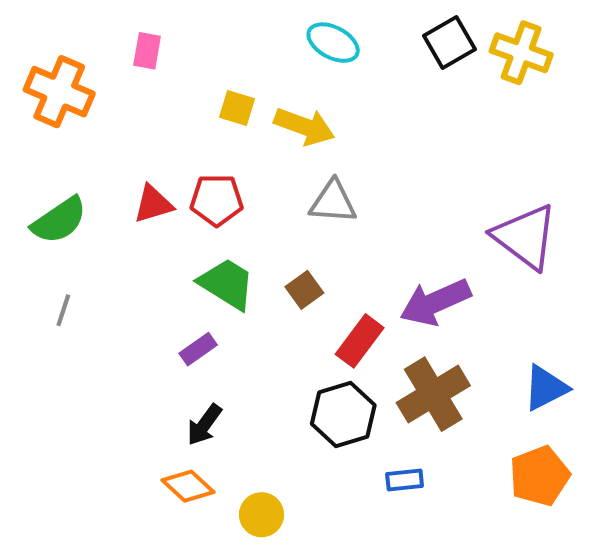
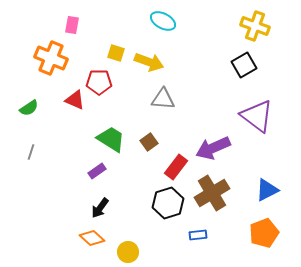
black square: (450, 43) -> (244, 65), moved
orange cross: (59, 92) -> (51, 58), moved
red pentagon: (217, 200) -> (99, 82), moved
red triangle: (153, 204) -> (75, 100), turned 40
green semicircle: (59, 220) -> (29, 108), size x0.7

